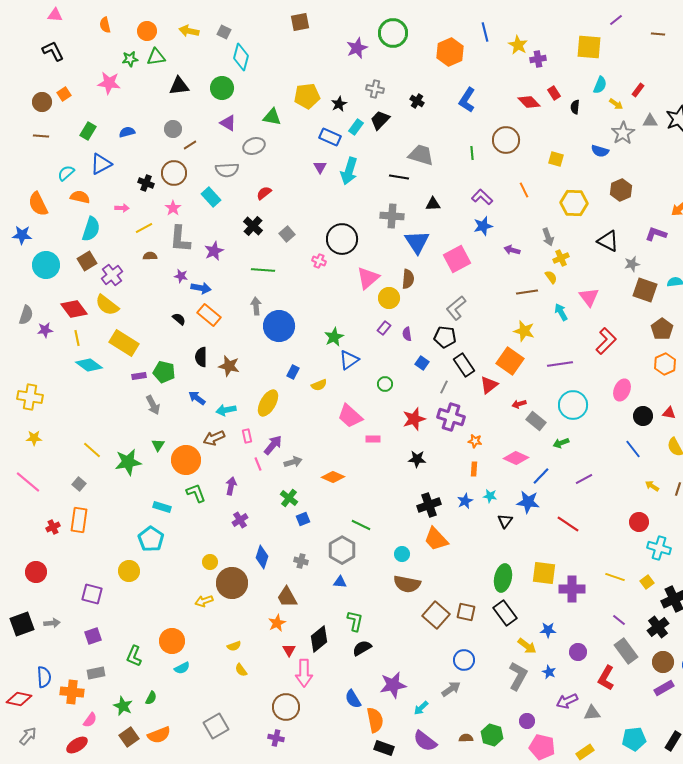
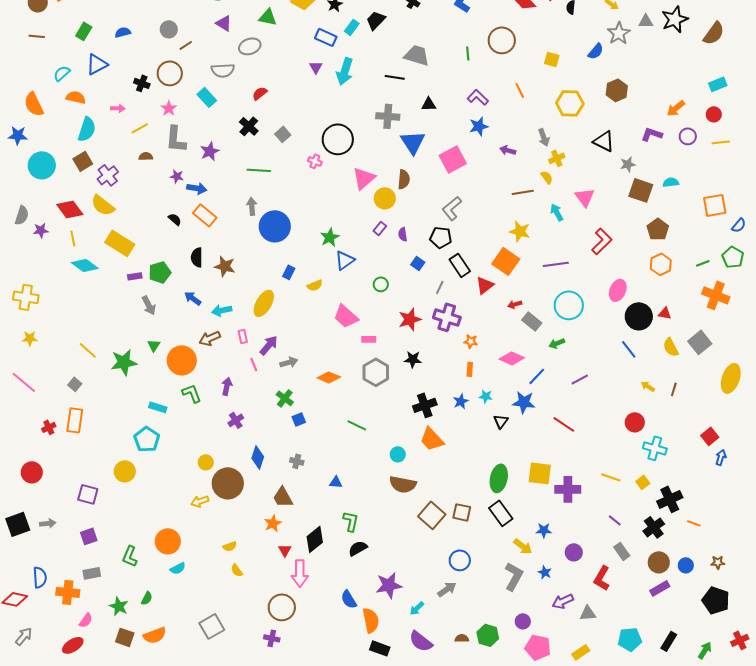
blue semicircle: (600, 151) -> (596, 51), turned -66
green pentagon: (164, 372) -> (160, 272), turned -30
black circle: (643, 416) -> (639, 316), size x1.4
gray hexagon: (342, 550) -> (376, 372), moved
gray rectangle: (626, 651) -> (622, 551), size x0.7
brown square: (129, 737) -> (125, 637), turned -36

